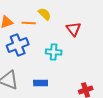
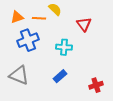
blue rectangle: (41, 83) -> (60, 76), moved, turned -40

